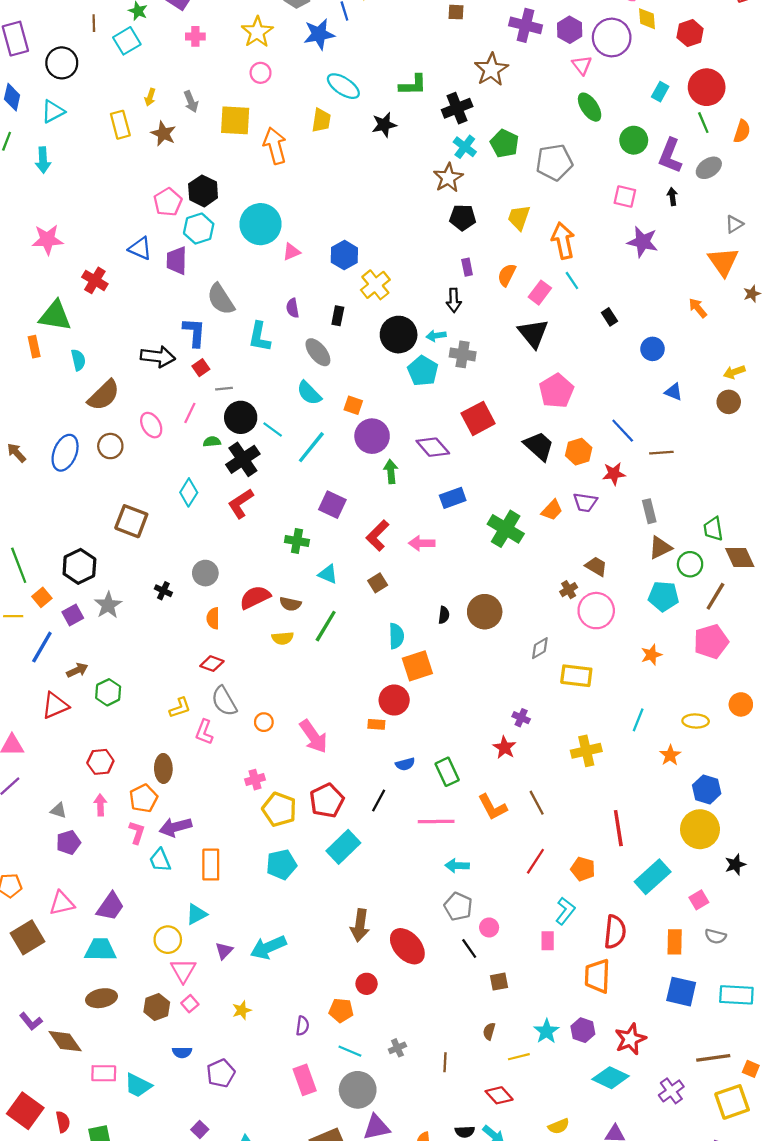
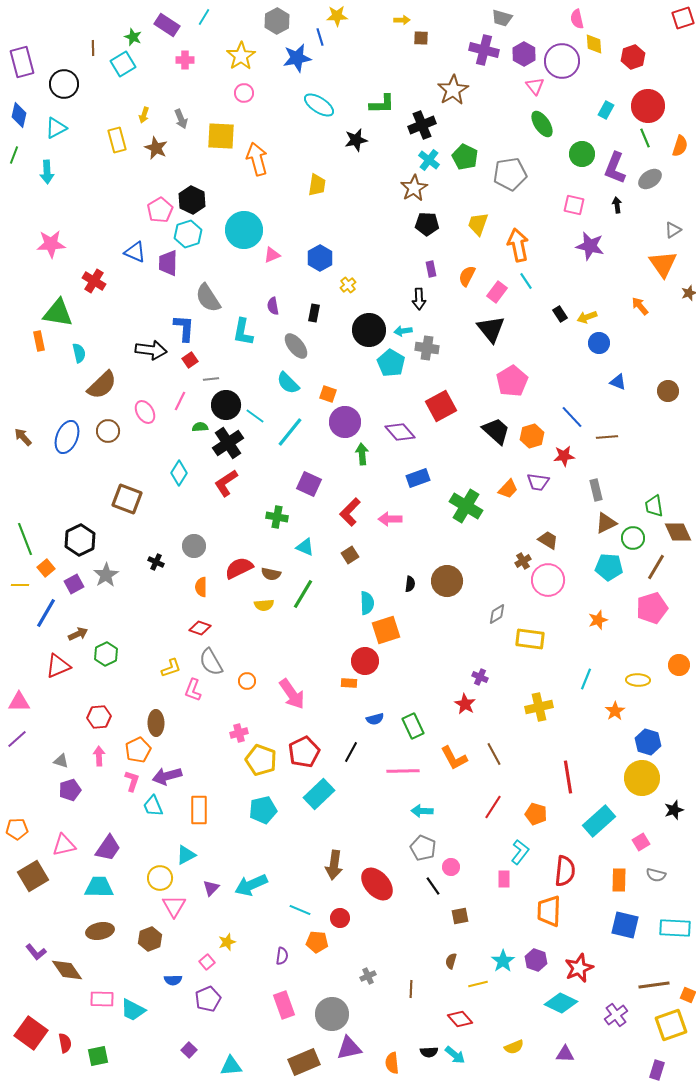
yellow trapezoid: (321, 120) -> (317, 185), moved
yellow cross: (375, 285) -> (348, 285), size x0.6
yellow arrow: (734, 372) -> (587, 317), moved
pink square: (190, 1004) -> (207, 962), moved
cyan line: (350, 1051) -> (300, 910), moved

